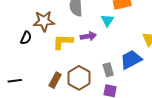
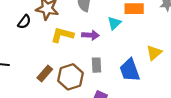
blue trapezoid: (131, 60) -> (130, 70), turned -95
gray rectangle: (108, 70) -> (97, 65), moved

